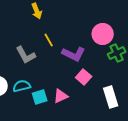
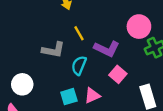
gray L-shape: (26, 55) -> (53, 50), turned -50
cyan semicircle: (22, 86) -> (79, 65), moved, turned -54

